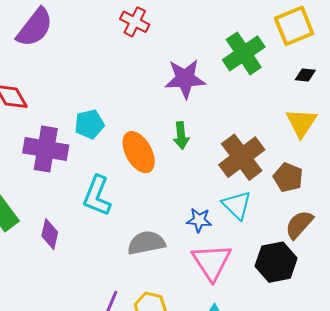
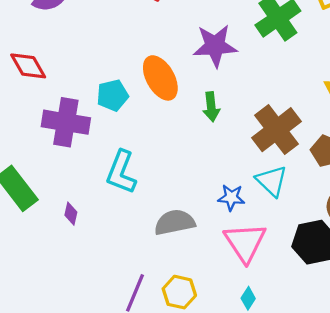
orange ellipse: (139, 152) -> (160, 78), moved
purple diamond: (50, 234) -> (71, 214), size x0.7

